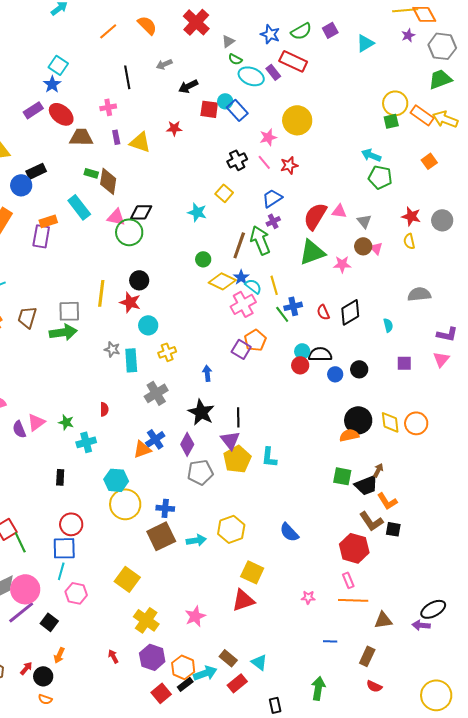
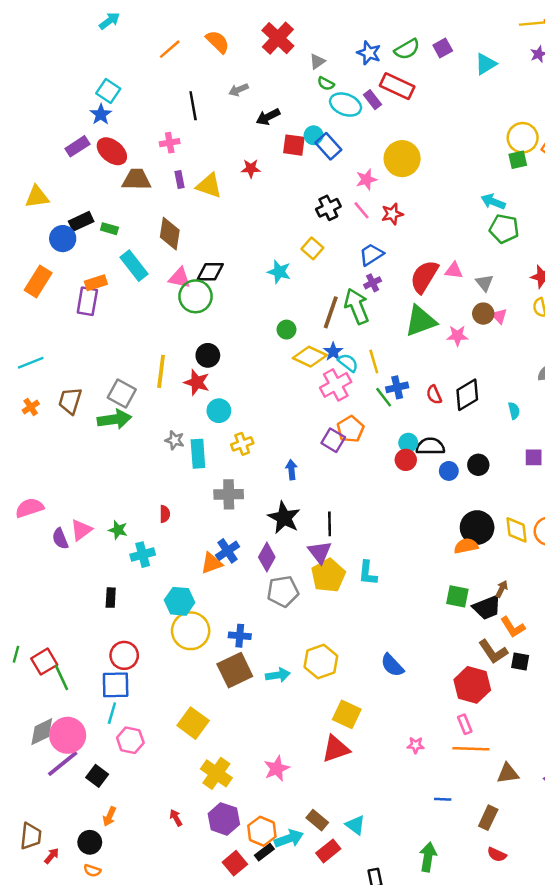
green rectangle: (91, 173) -> (109, 229), moved
gray square: (69, 311) -> (122, 393), turned 30
gray cross: (156, 393) -> (229, 494), turned 30
red arrow: (26, 668) -> (52, 856), moved

